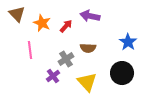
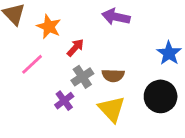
red arrow: (66, 26) -> (75, 48), moved
brown semicircle: (88, 48) -> (113, 75), moved
pink line: (30, 50) -> (32, 64), turned 54

